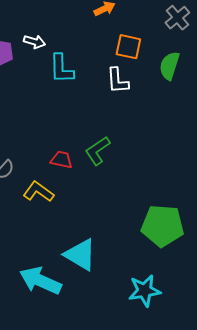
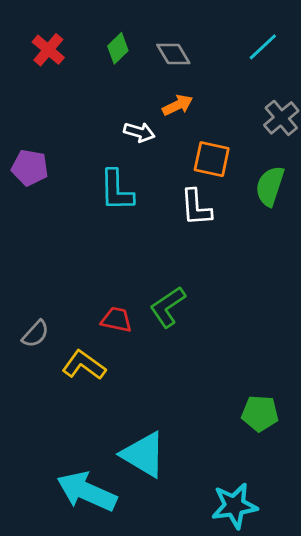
white arrow: (34, 42) -> (139, 132), moved
green pentagon: (162, 226) -> (260, 413), size x0.6

